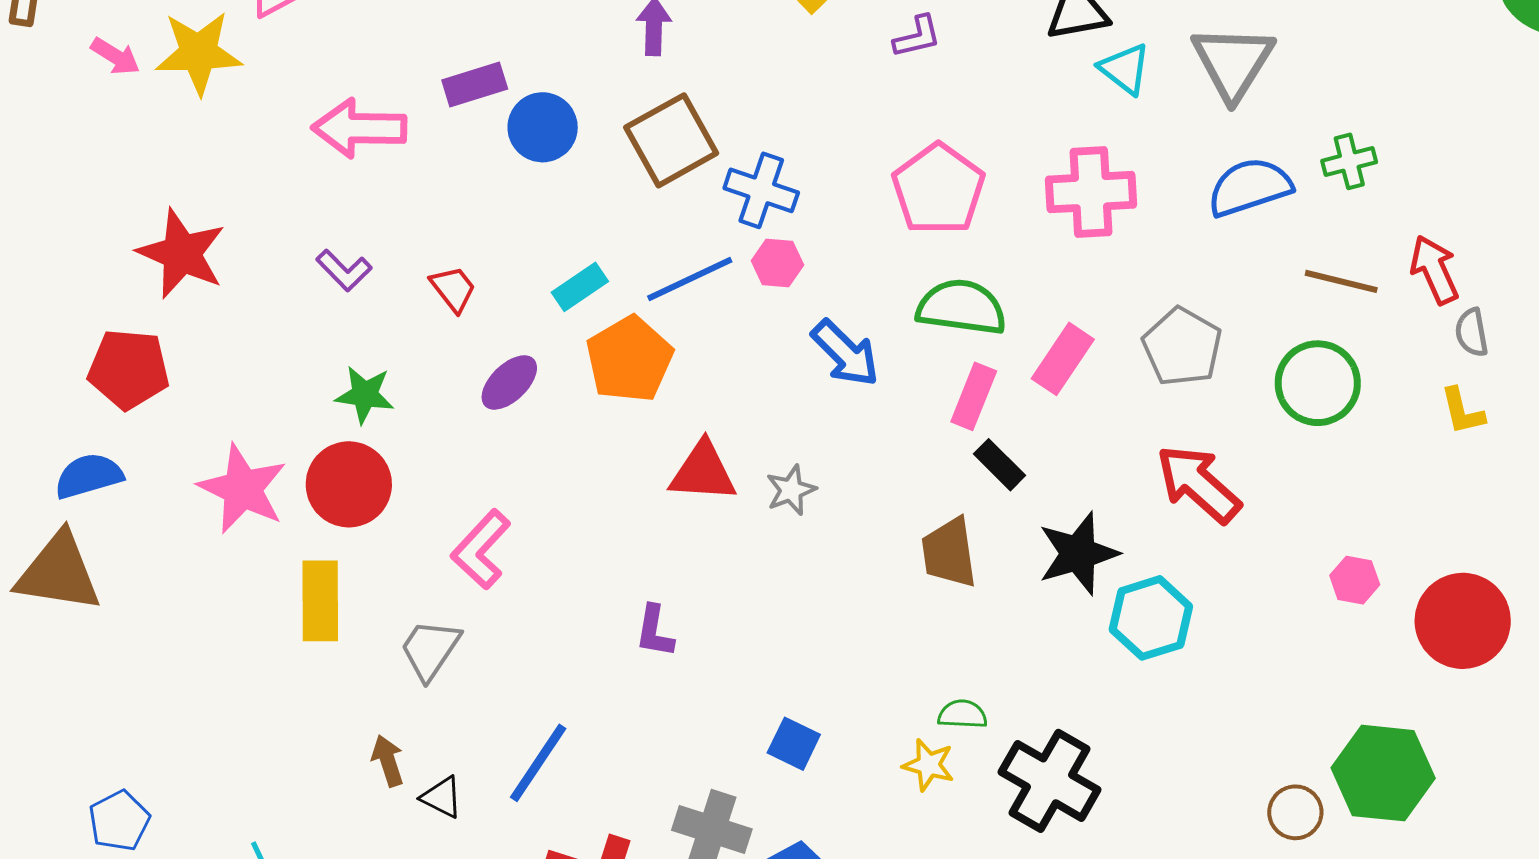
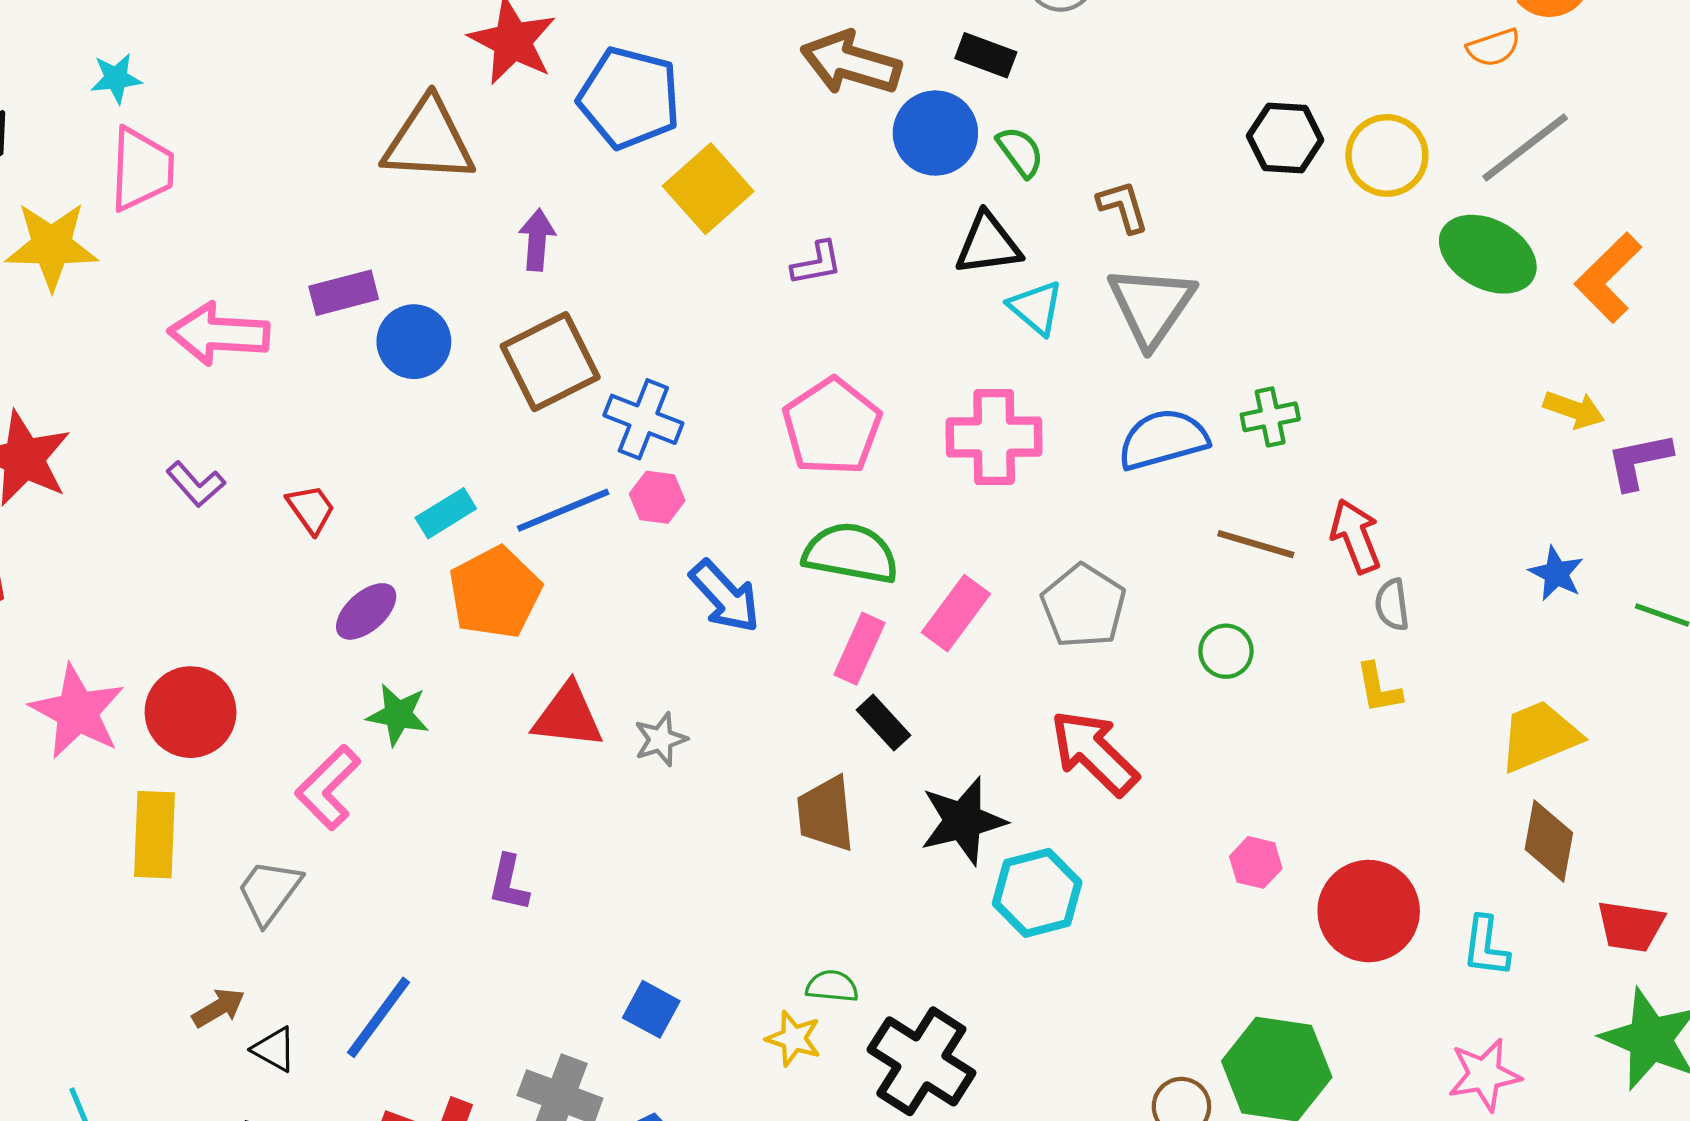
green circle: (1318, 383) -> (1226, 651), size x0.6
green star: (365, 395) -> (398, 715), moved
brown arrow: (388, 761) -> (219, 1008), turned 75

